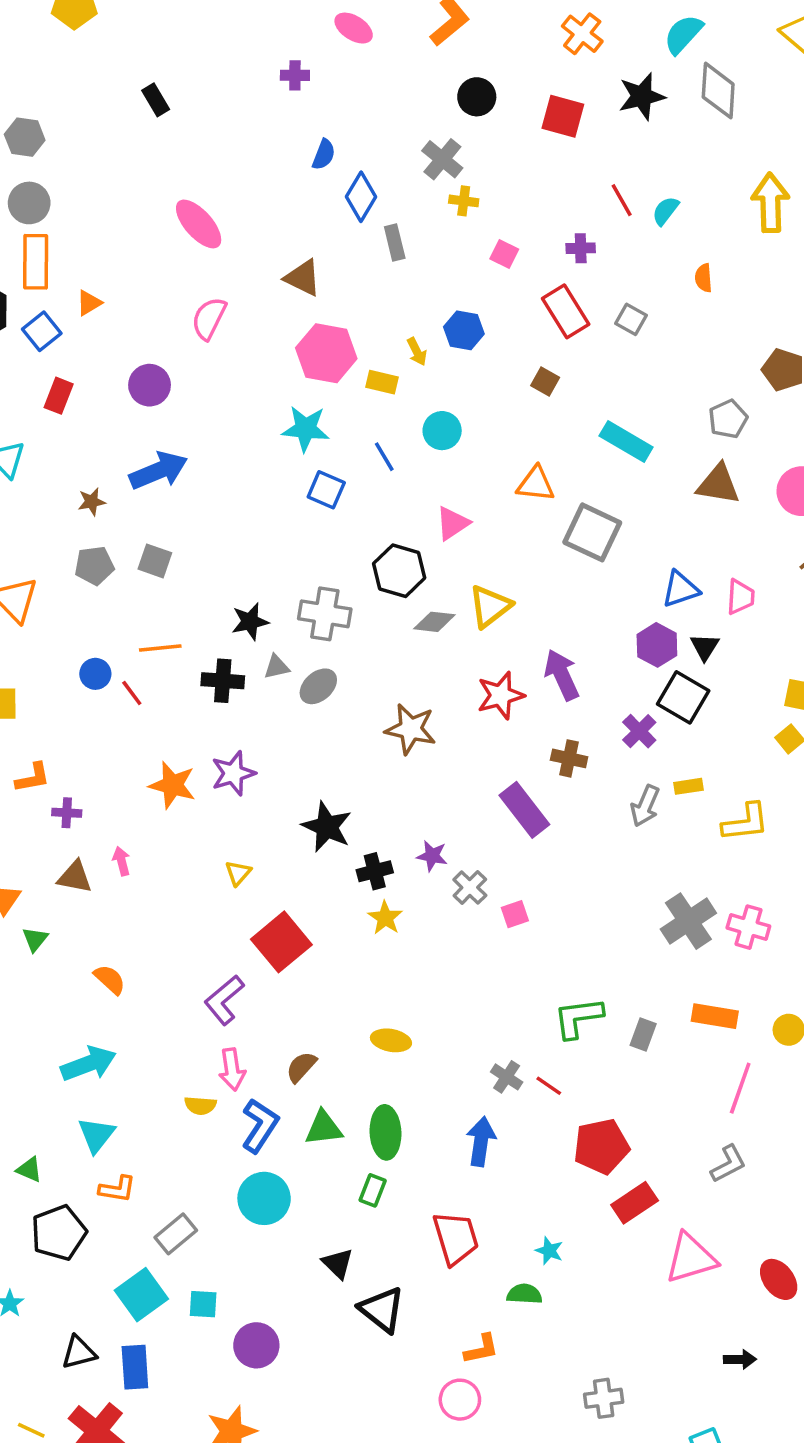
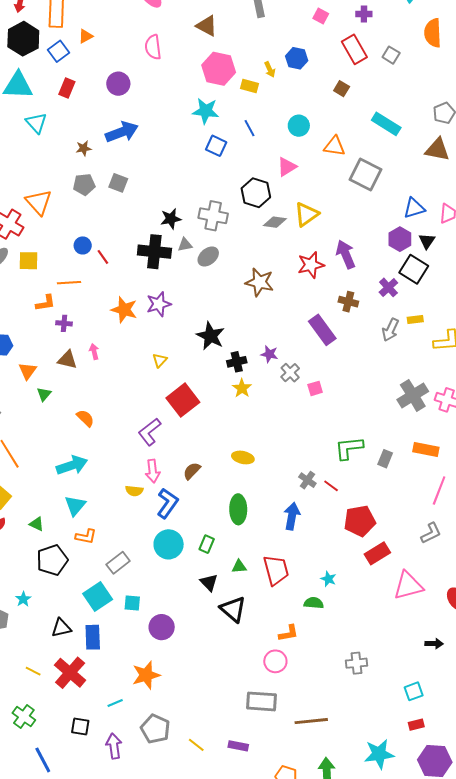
orange semicircle: (704, 278) -> (433, 33), size x1.8
pink semicircle: (209, 318) -> (153, 47), turned -35
cyan circle: (442, 431) -> (299, 126), moved
orange line: (160, 648) -> (69, 283), moved
black cross: (223, 681) -> (154, 252), size x1.4
green triangle: (324, 1128) -> (239, 566), moved, size x0.7
green rectangle: (373, 1190) -> (207, 544), moved

